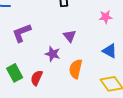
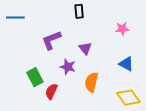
purple L-shape: (22, 33) -> (51, 40), moved
green rectangle: (15, 73) -> (35, 77), moved

